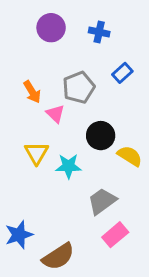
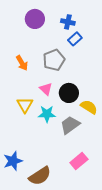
blue rectangle: (122, 73) -> (75, 39), moved
pink triangle: (55, 114) -> (46, 89), moved
gray trapezoid: (102, 201) -> (70, 125), moved

